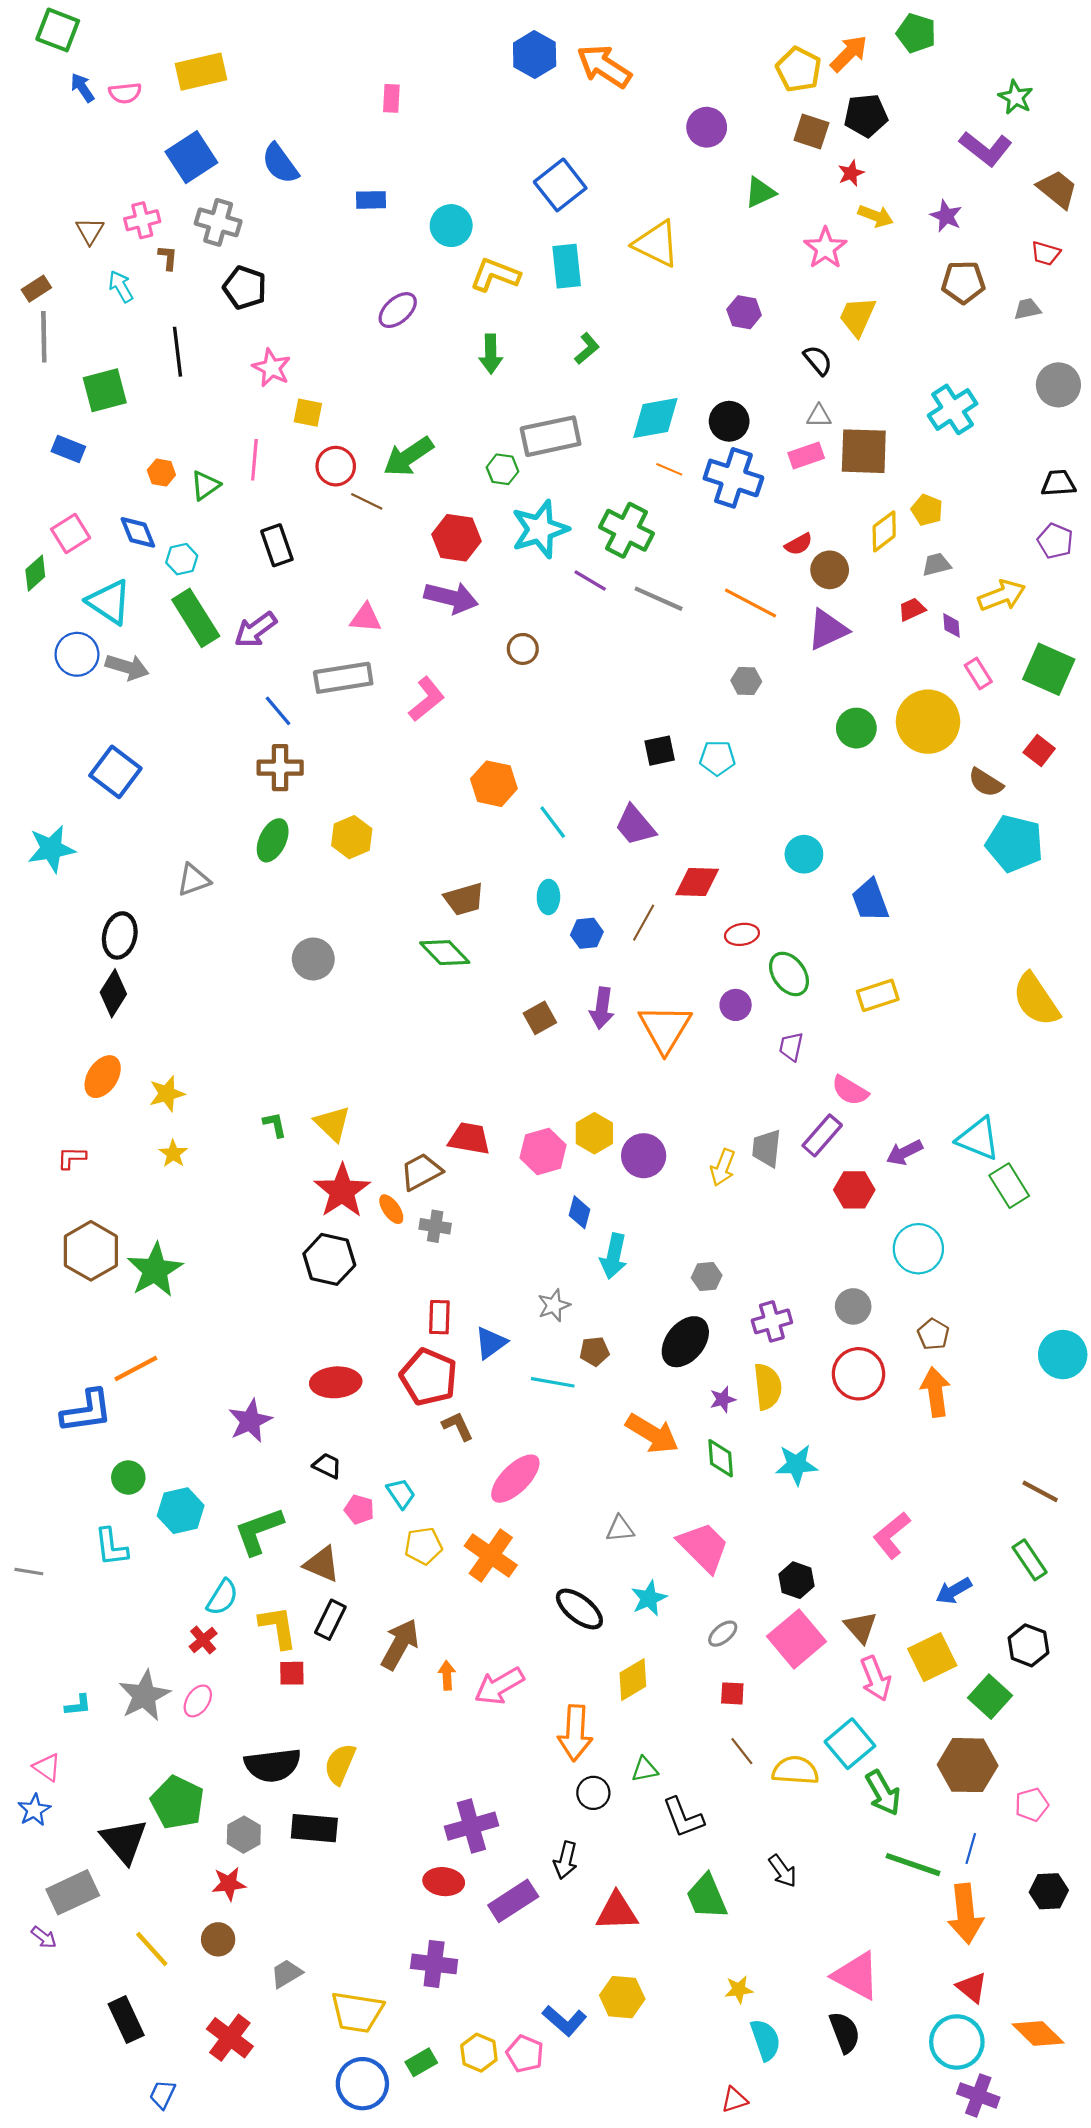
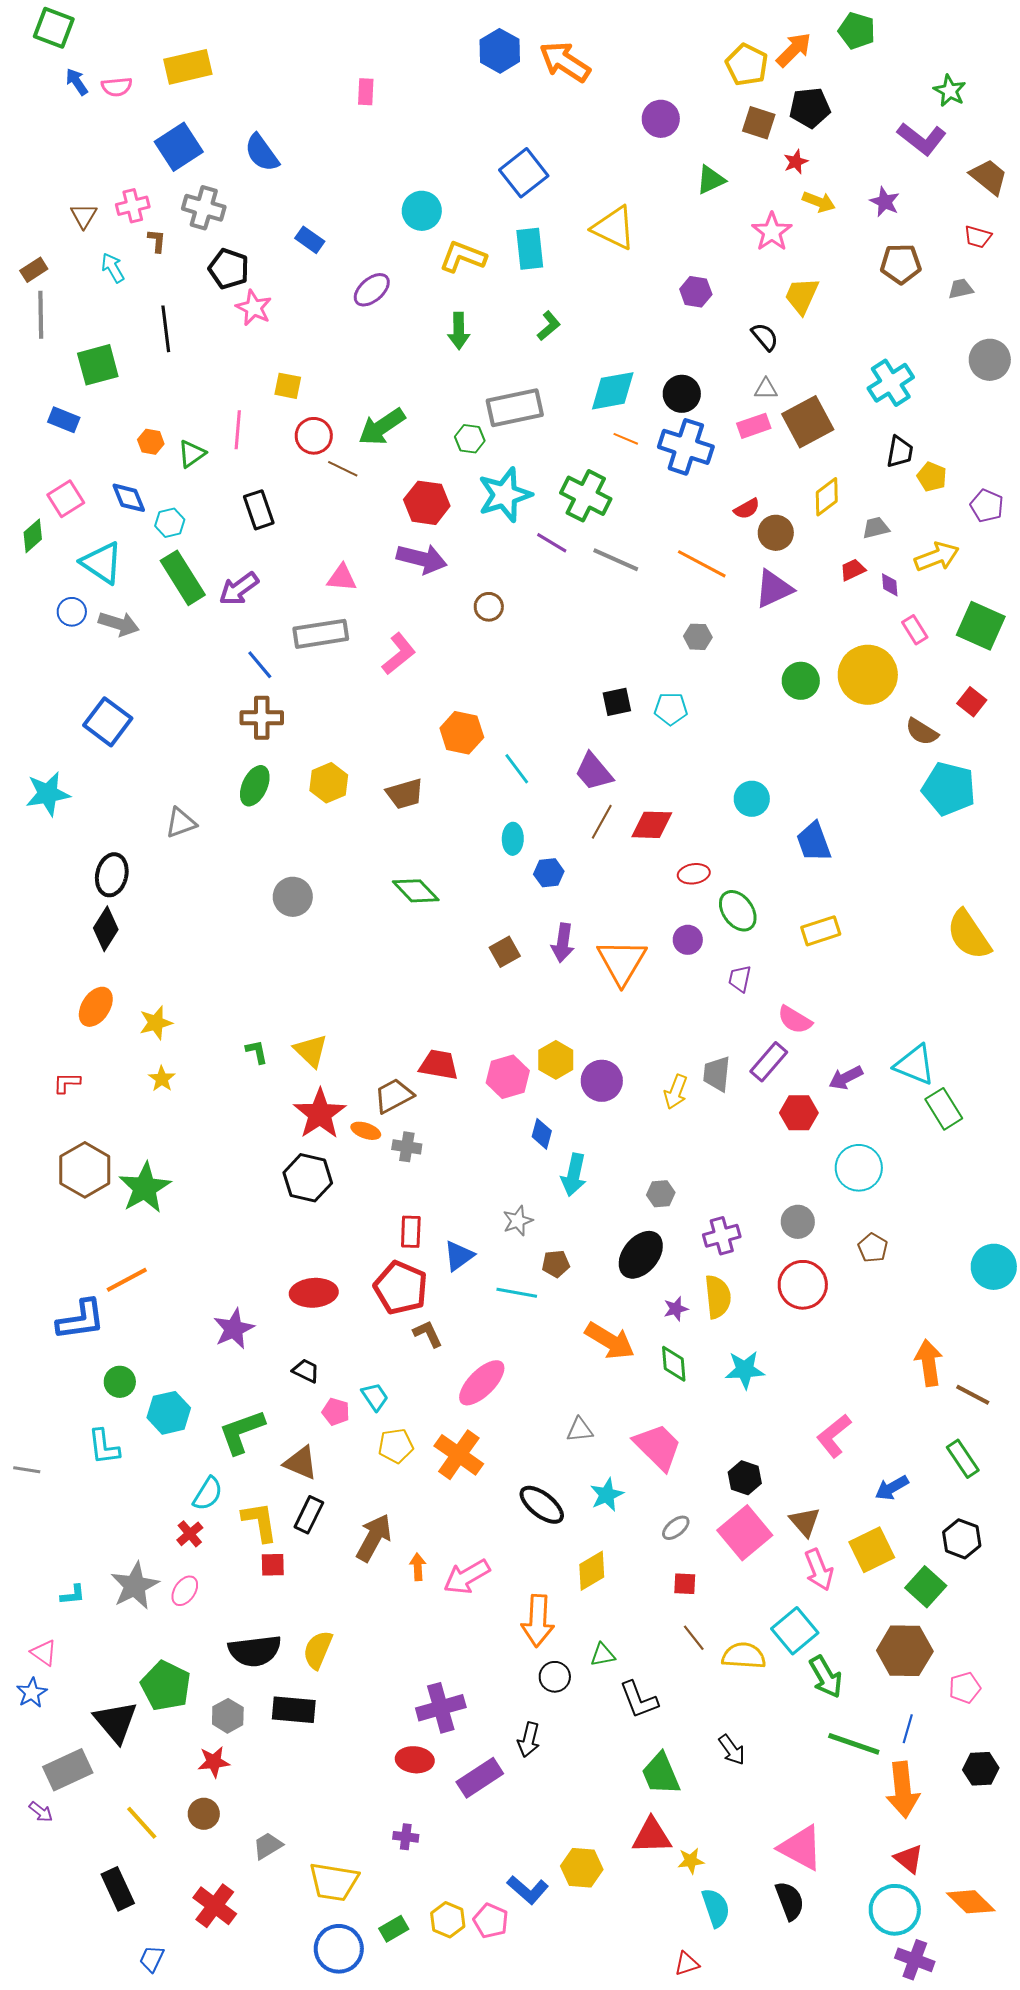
blue rectangle: (371, 200) -> (310, 240), moved, turned 36
pink star: (272, 368) -> (254, 308), moved
brown square: (864, 451) -> (808, 422), turned -30
black trapezoid: (1058, 483) -> (900, 452), moved, turned 104
yellow pentagon: (927, 510) -> (932, 477), moved
blue circle: (77, 654) -> (72, 612), size x0.7
brown trapezoid: (464, 899) -> (405, 794), moved
brown line: (644, 923) -> (602, 822), moved
orange ellipse: (391, 1209) -> (366, 1131), turned -36
orange arrow: (935, 1392) -> (929, 1363), moved
red triangle: (617, 1912) -> (652, 1836), moved
purple cross: (434, 1964) -> (406, 1837), size x0.6

